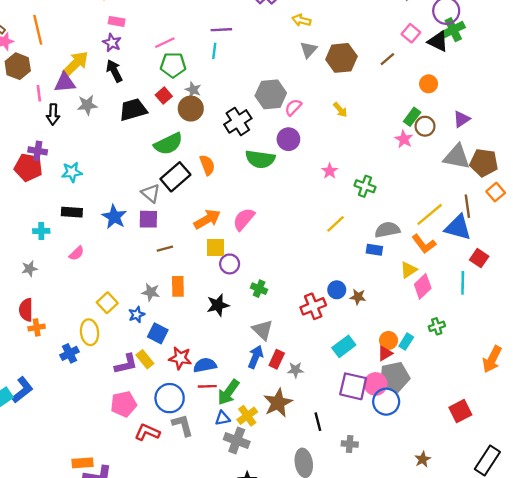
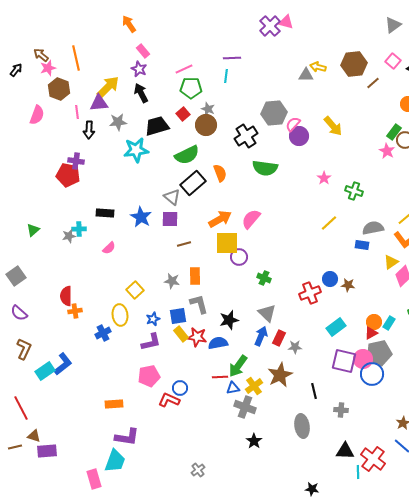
yellow arrow: (301, 20) -> (318, 67), moved
pink rectangle: (117, 21) -> (143, 51), turned 40
gray triangle: (308, 50) -> (306, 75), turned 49
brown hexagon: (341, 58) -> (354, 64), moved
yellow arrow: (340, 110) -> (333, 126), size x1.5
purple circle: (288, 139) -> (299, 136), moved
cyan star: (72, 172) -> (136, 150), moved, size x1.4
yellow square: (215, 247) -> (227, 243), size x1.4
gray star: (29, 269) -> (69, 236), moved
black star: (218, 305) -> (229, 320), moved
blue star: (137, 315) -> (153, 319), moved
blue square: (158, 333) -> (178, 316), turned -36
yellow rectangle: (145, 359) -> (181, 334), moved
red line: (207, 386) -> (220, 377), moved
blue circle: (170, 398) -> (180, 388), moved, size x0.6
gray L-shape: (183, 425) -> (199, 304), moved
orange rectangle: (82, 463) -> (114, 404), moved

